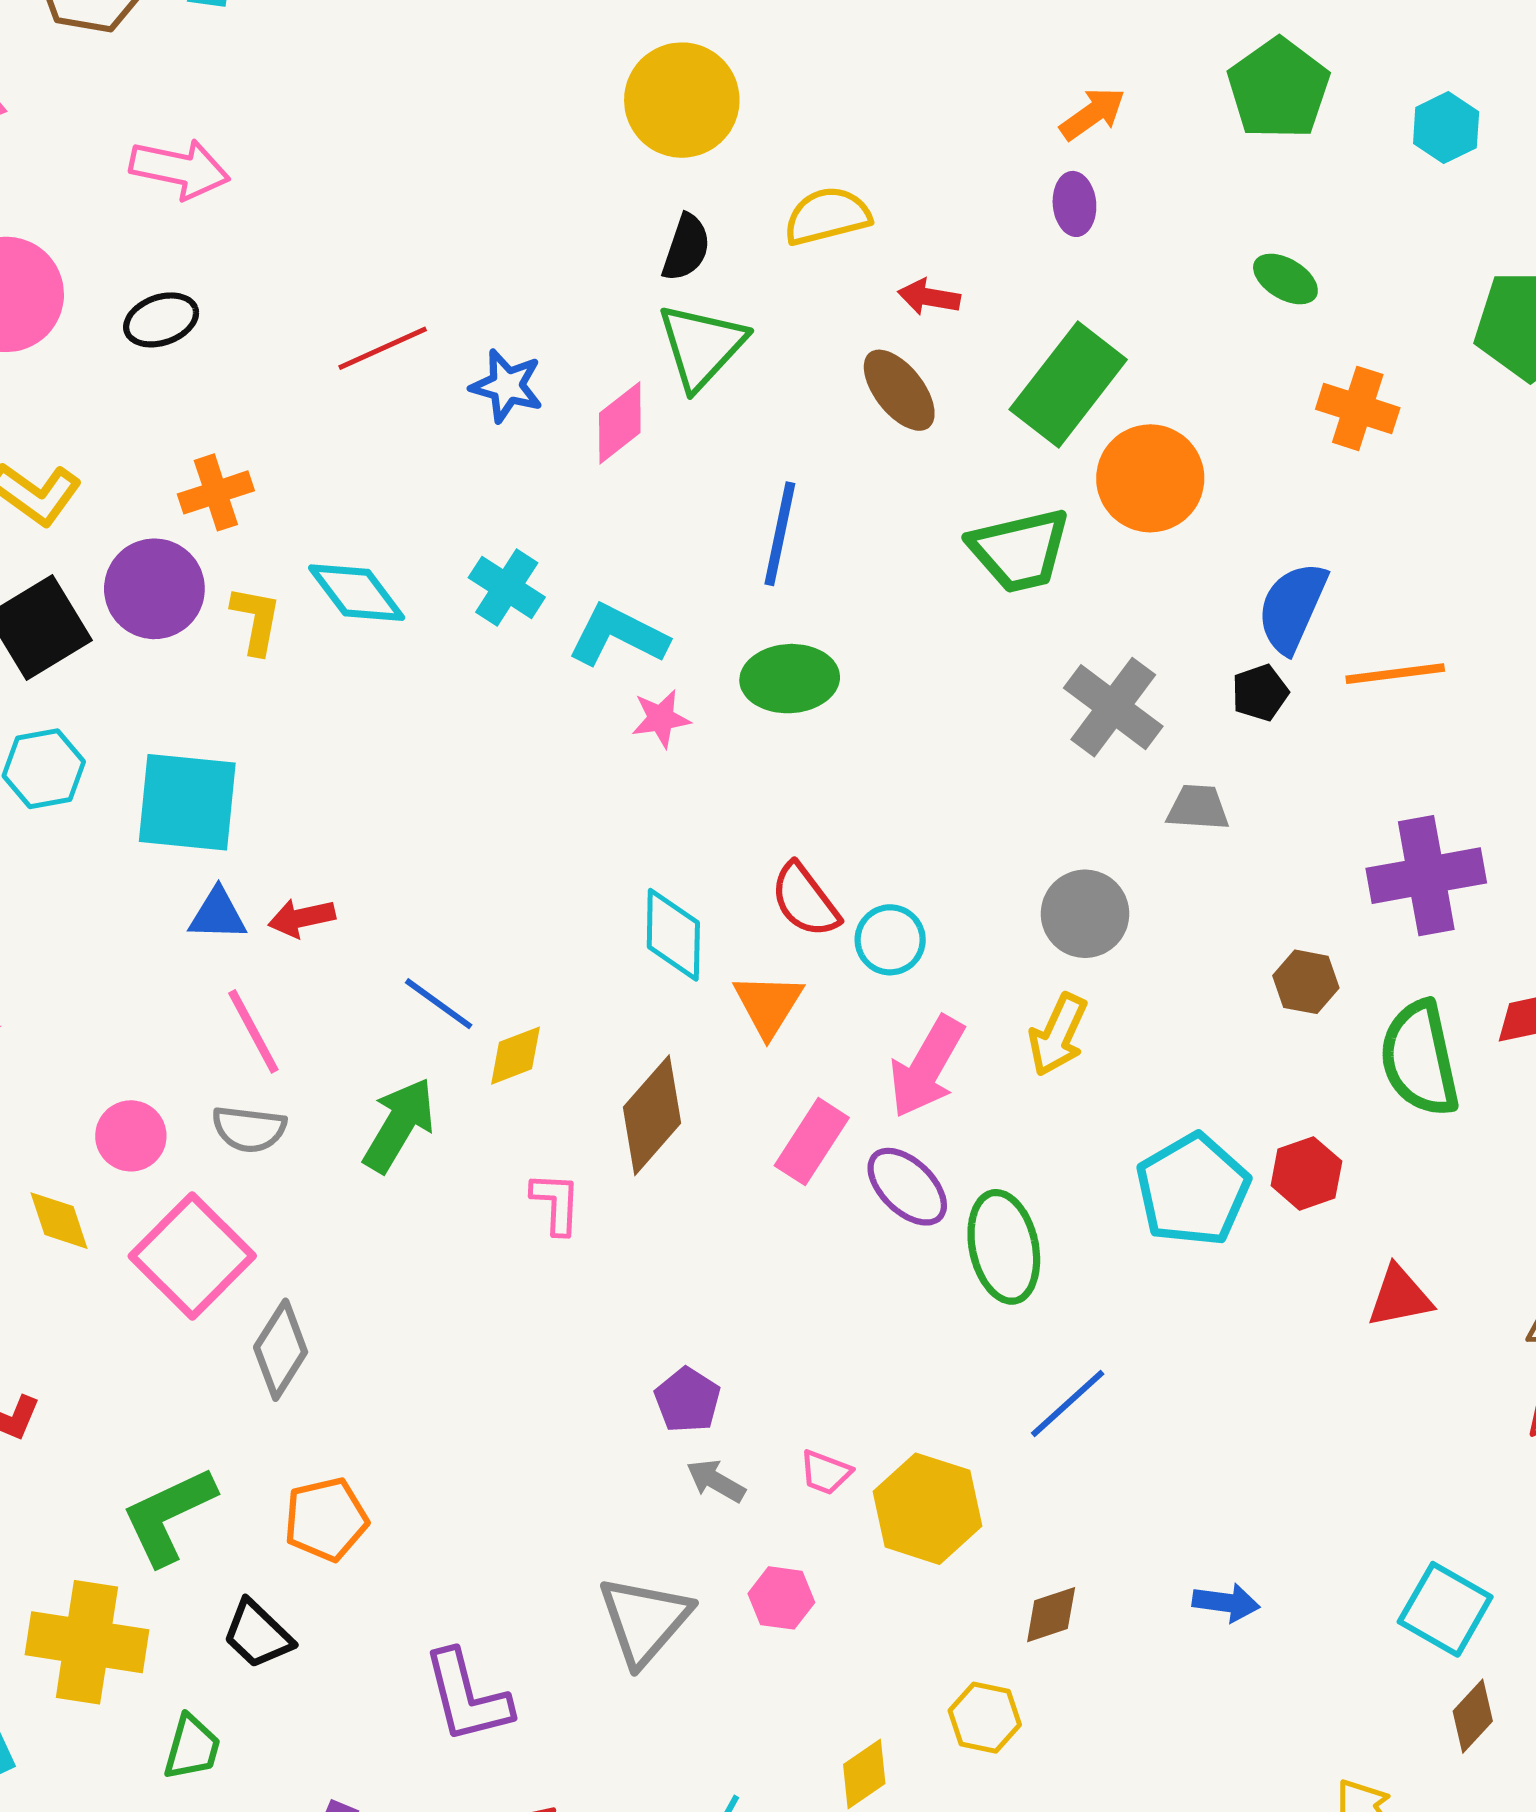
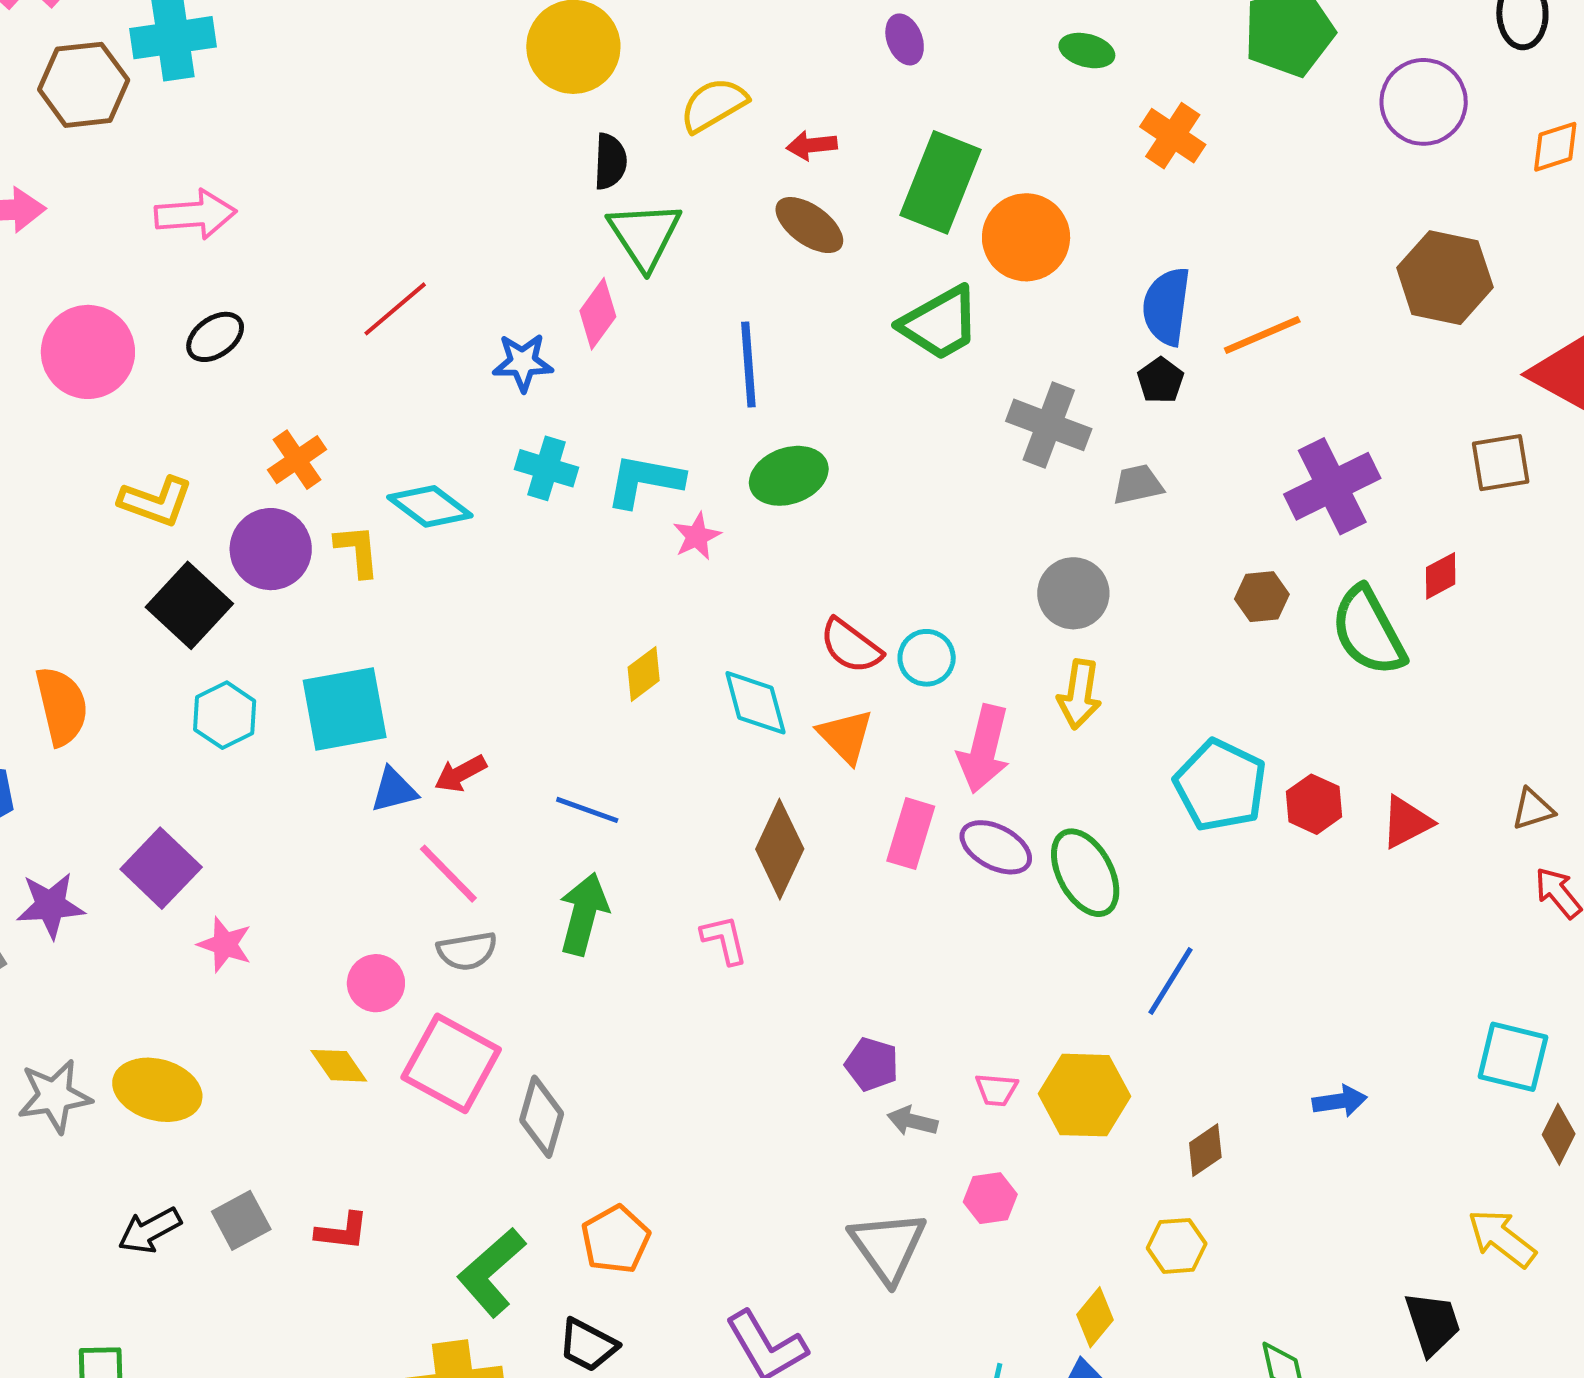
blue star: (507, 386) -> (523, 362), moved
orange cross: (1358, 408) -> (1173, 136), turned 32
yellow diamond: (516, 1056) -> (644, 674), moved
red hexagon: (1306, 1173) -> (1314, 804), moved

